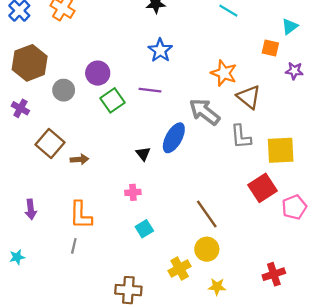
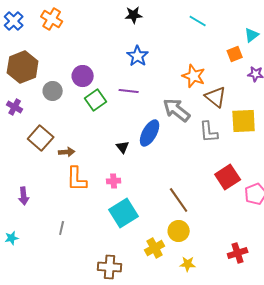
orange square: (270, 48) -> (235, 54), turned -35
yellow square: (281, 150) -> (244, 121), moved
orange L-shape: (81, 215) -> (77, 179), moved
cyan square: (144, 229) -> (124, 213), size x1.8

